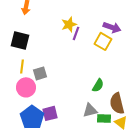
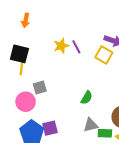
yellow star: (69, 24) -> (61, 46), moved
purple line: (76, 33) -> (76, 47), turned -48
yellow line: (22, 66) -> (22, 68), moved
green semicircle: (98, 85) -> (87, 98), moved

